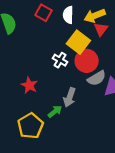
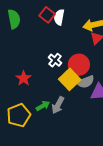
white semicircle: (68, 15) -> (59, 17), moved
yellow square: (78, 42) -> (70, 79), moved
gray arrow: (70, 97) -> (58, 105), moved

